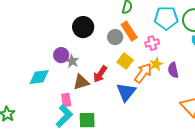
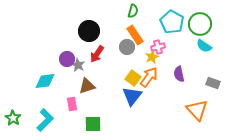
cyan pentagon: (166, 18) -> (172, 22), turned 30
gray circle: (115, 37) -> (127, 47), moved
yellow square: (125, 61) -> (133, 78), moved
yellow star: (156, 64) -> (152, 57), moved
red arrow: (100, 74) -> (97, 54), moved
cyan L-shape: (64, 116) -> (45, 120), moved

